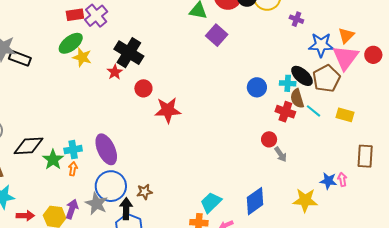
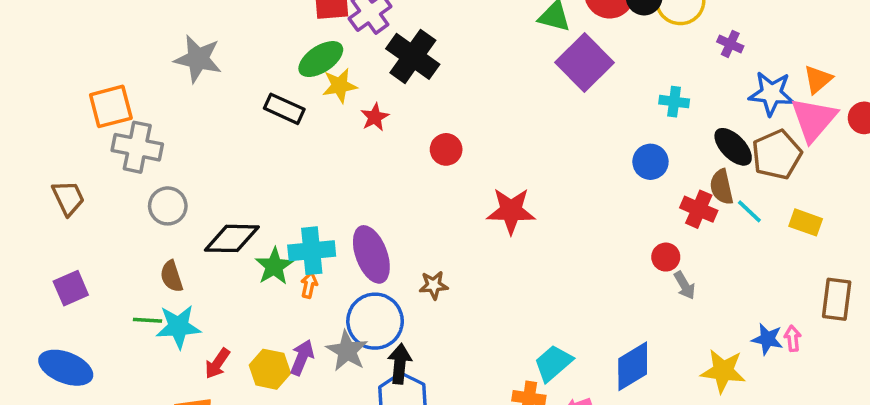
purple square: (217, 35) -> (585, 62), size x1.4
black cross: (129, 53) -> (413, 56), moved
yellow star: (82, 57) -> (340, 86), turned -30
black rectangle: (20, 58) -> (284, 109), moved
red star: (115, 72) -> (375, 117), moved
cyan cross: (288, 83) -> (674, 102), moved
red star: (168, 110) -> (511, 211), moved
cyan cross: (73, 150) -> (312, 251), size x1.4
brown star: (145, 192) -> (434, 285), moved
red arrow: (25, 216) -> (217, 363), turned 120

